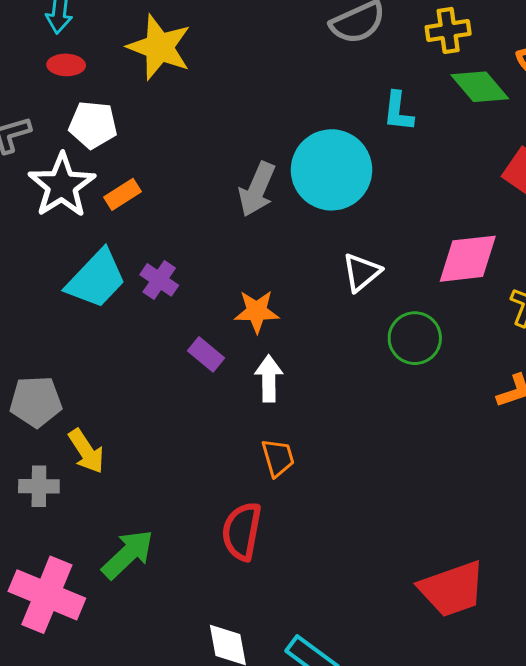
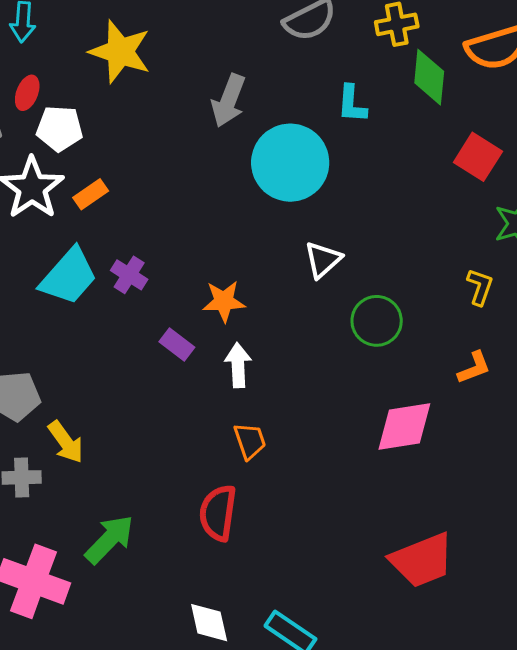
red ellipse: (66, 65) -> (27, 93), moved, turned -68
green diamond: (480, 87) -> (429, 77), turned 48
gray arrow: (257, 189) -> (229, 101), moved
pink diamond: (468, 259) -> (404, 426), moved

